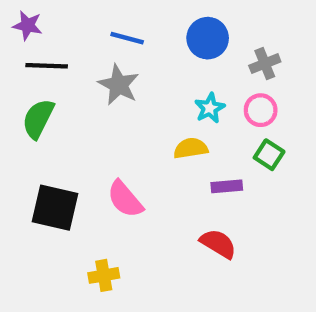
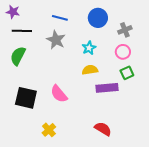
cyan star: (210, 108) -> (89, 48), moved
green square: (269, 155) -> (127, 73), turned 32
purple rectangle: (227, 186) -> (107, 88), size x1.5
red semicircle: (218, 244) -> (103, 129), moved
yellow cross: (104, 275) -> (49, 130), turned -32

